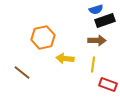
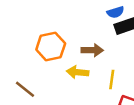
brown arrow: (97, 40) -> (92, 50), moved

